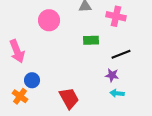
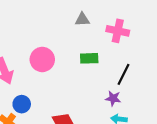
pink circle: (49, 20) -> (42, 59), moved
black line: (121, 54) -> (123, 74), turned -42

